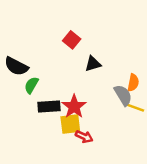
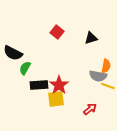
black triangle: (93, 64) -> (91, 38), moved
gray semicircle: (123, 95) -> (98, 76), turned 132
red arrow: (84, 137) -> (90, 109), moved, turned -64

